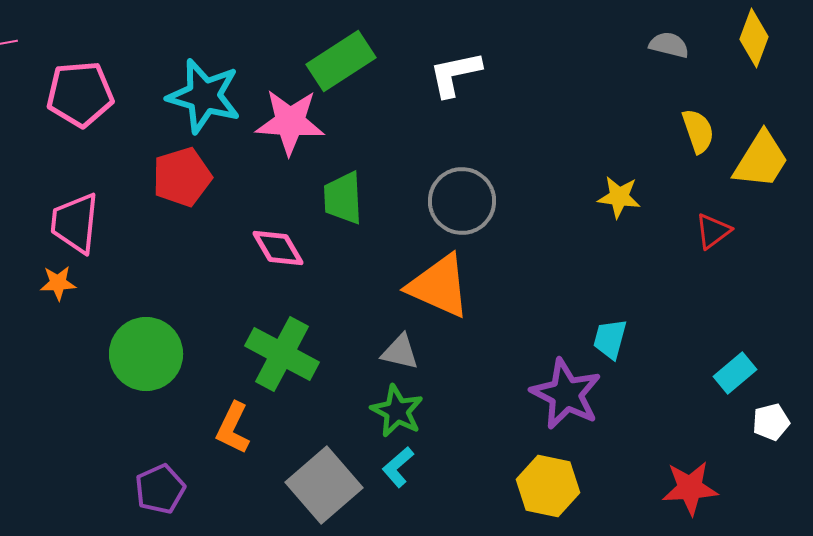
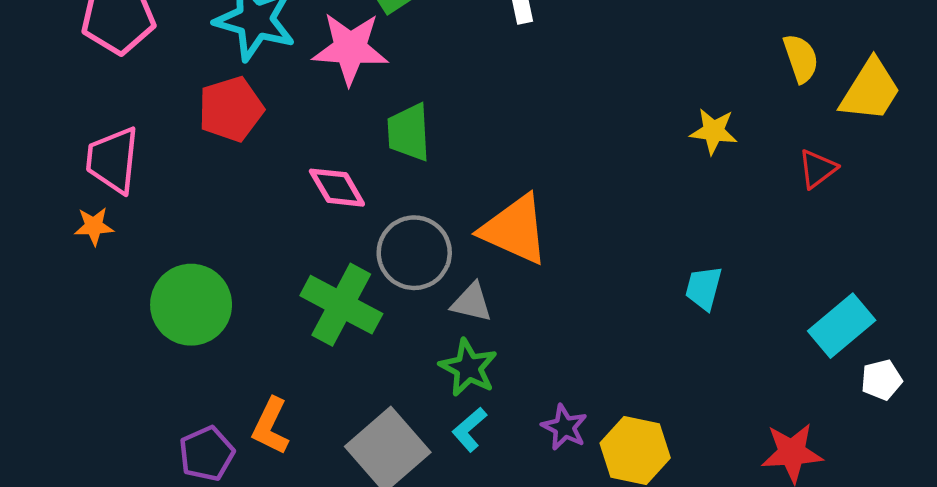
gray circle: (462, 201) -> (414, 253), moved
cyan rectangle: (735, 373) -> (842, 326), size x1.4
purple star: (566, 394) -> (564, 427), moved, size x0.6
orange L-shape: (233, 428) -> (271, 426), moved

